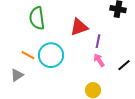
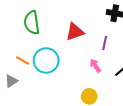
purple line: (98, 41) -> (105, 43), moved

